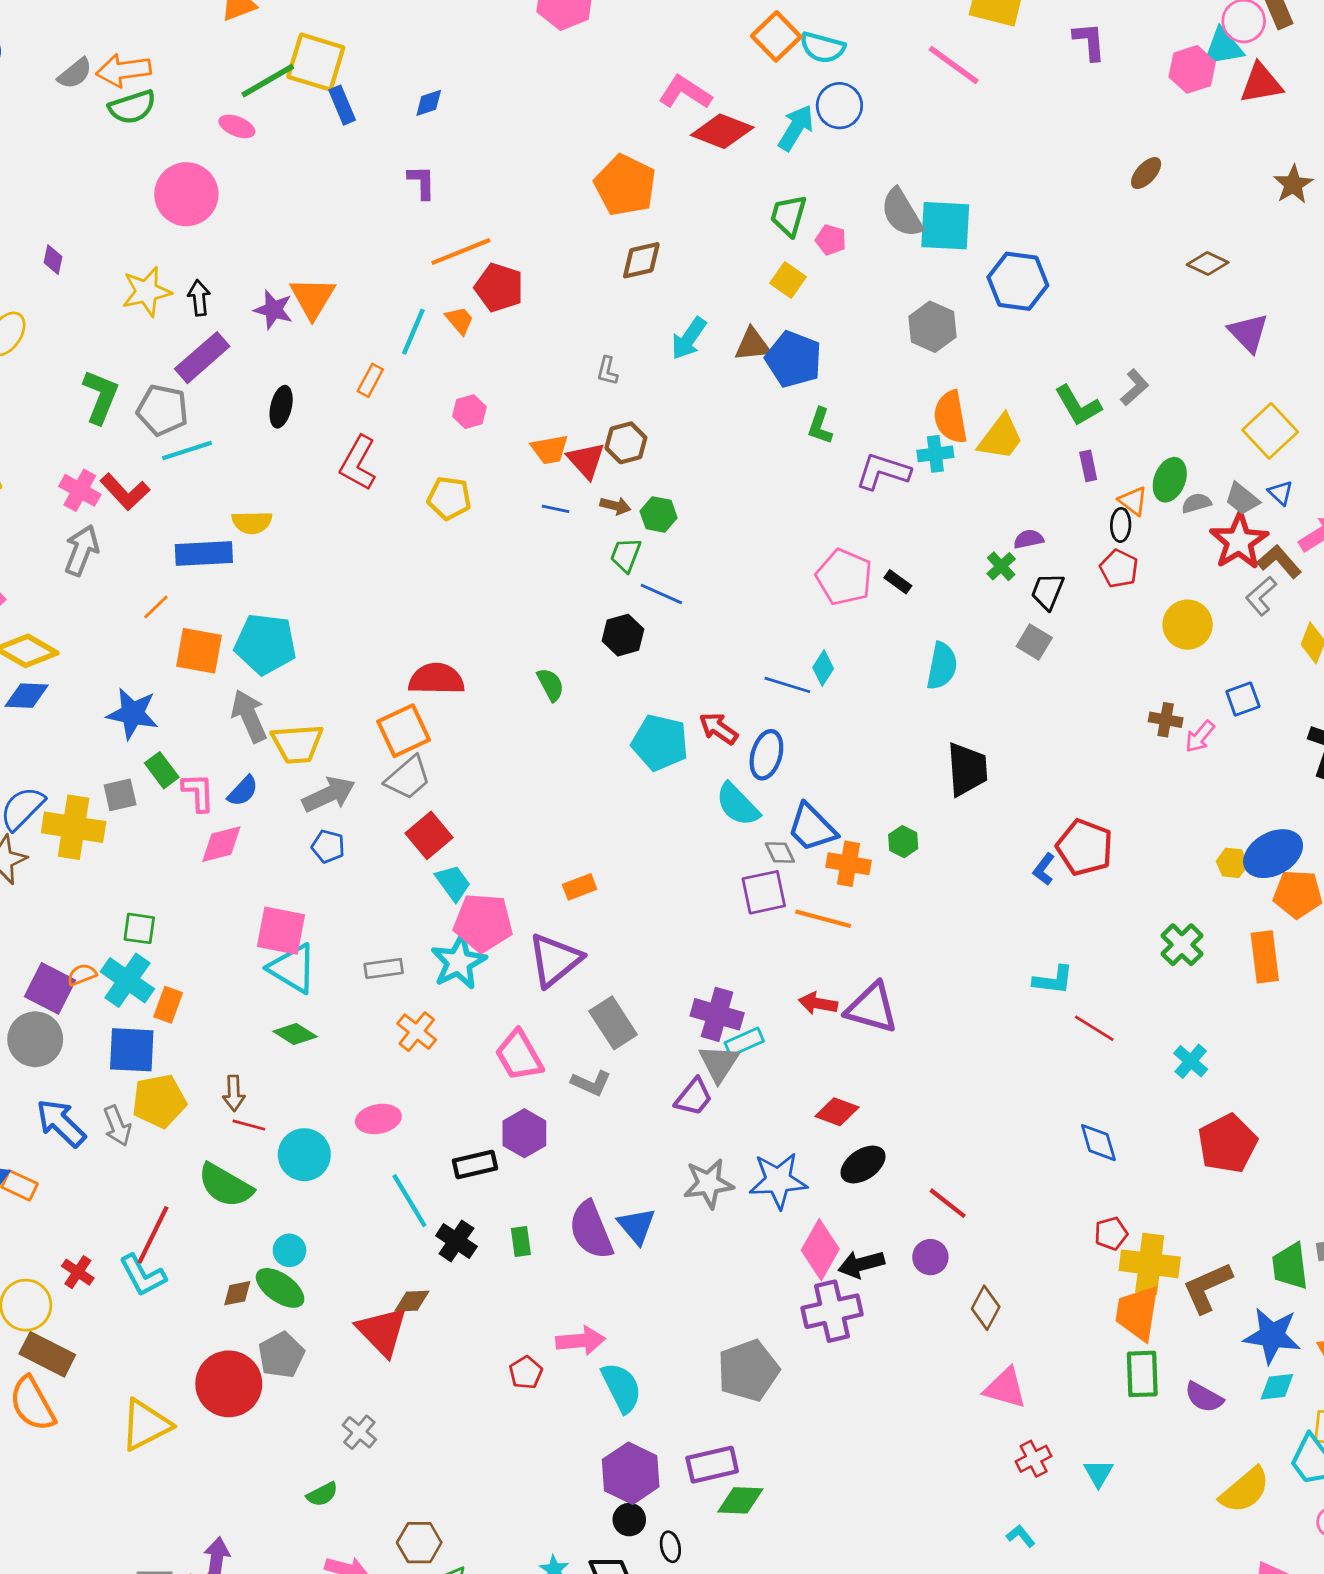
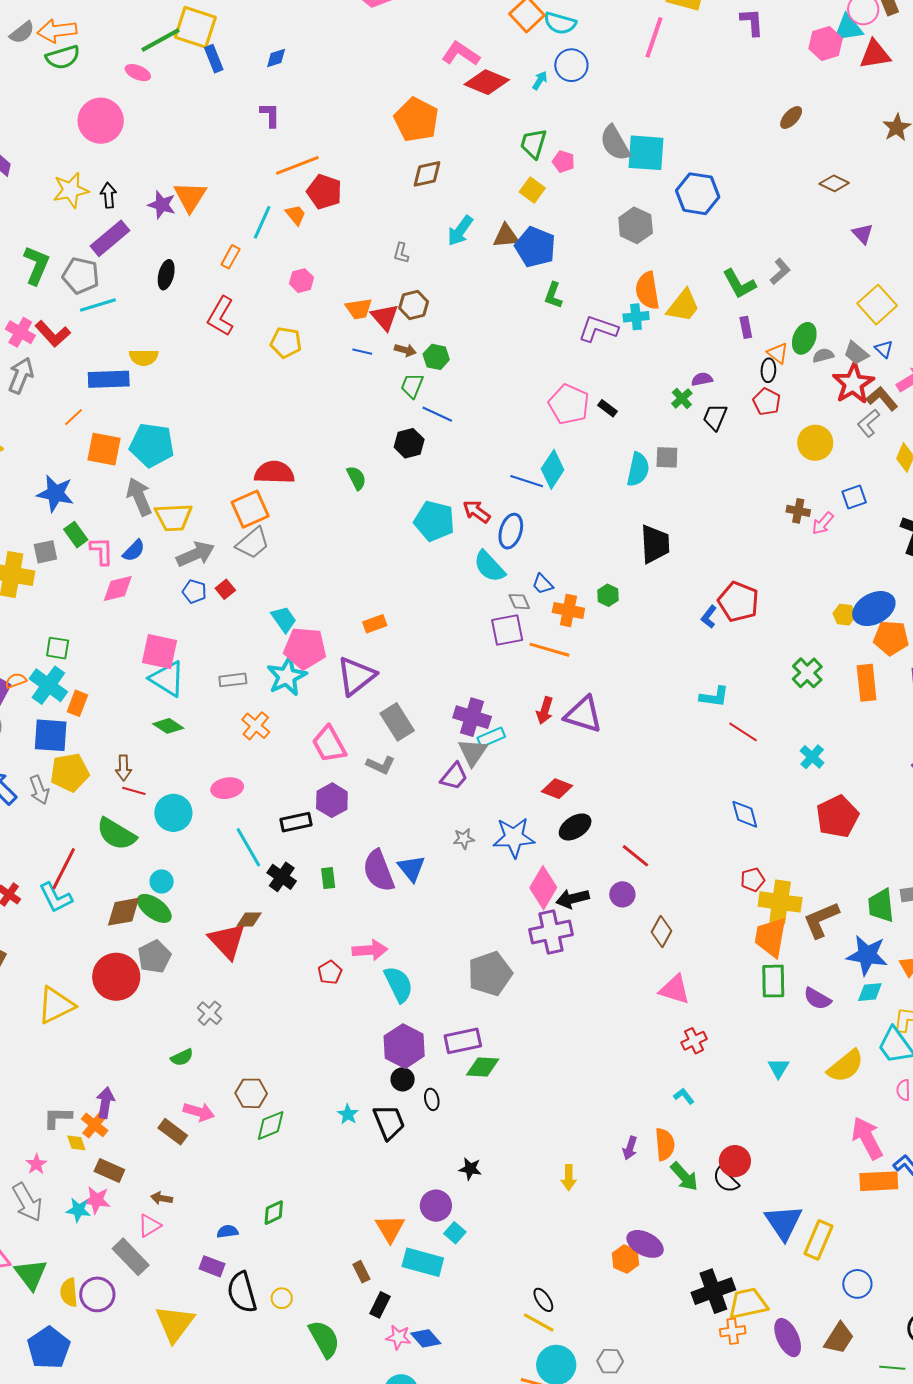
pink line: (954, 65) -> (654, 37), turned 72
cyan arrow: (796, 128) -> (540, 81), size x0.6
purple triangle: (1248, 333) -> (863, 234), size x0.7
gray square: (1034, 642) -> (667, 457), moved, turned -30
cyan diamond: (823, 668) -> (553, 469), size x1.5
blue trapezoid: (812, 828) -> (543, 584), size x0.6
red square: (429, 835) -> (225, 589), moved, size x0.6
red arrow: (818, 1003) -> (545, 710), turned -84
gray star: (708, 1183) -> (464, 839), size x0.6
brown diamond: (237, 1293) -> (123, 912), size x1.6
cyan triangle: (1098, 1473) -> (778, 1068), moved

